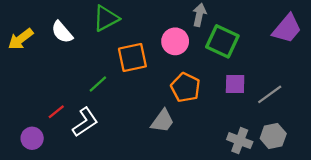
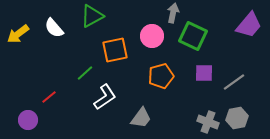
orange pentagon: (185, 87) -> (161, 76), turned 30
gray trapezoid: (162, 121) -> (141, 118), moved
white L-shape: (85, 122) -> (105, 97), moved

